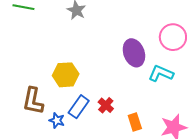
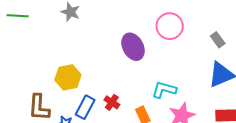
cyan L-shape: (161, 73) -> (164, 90), moved

